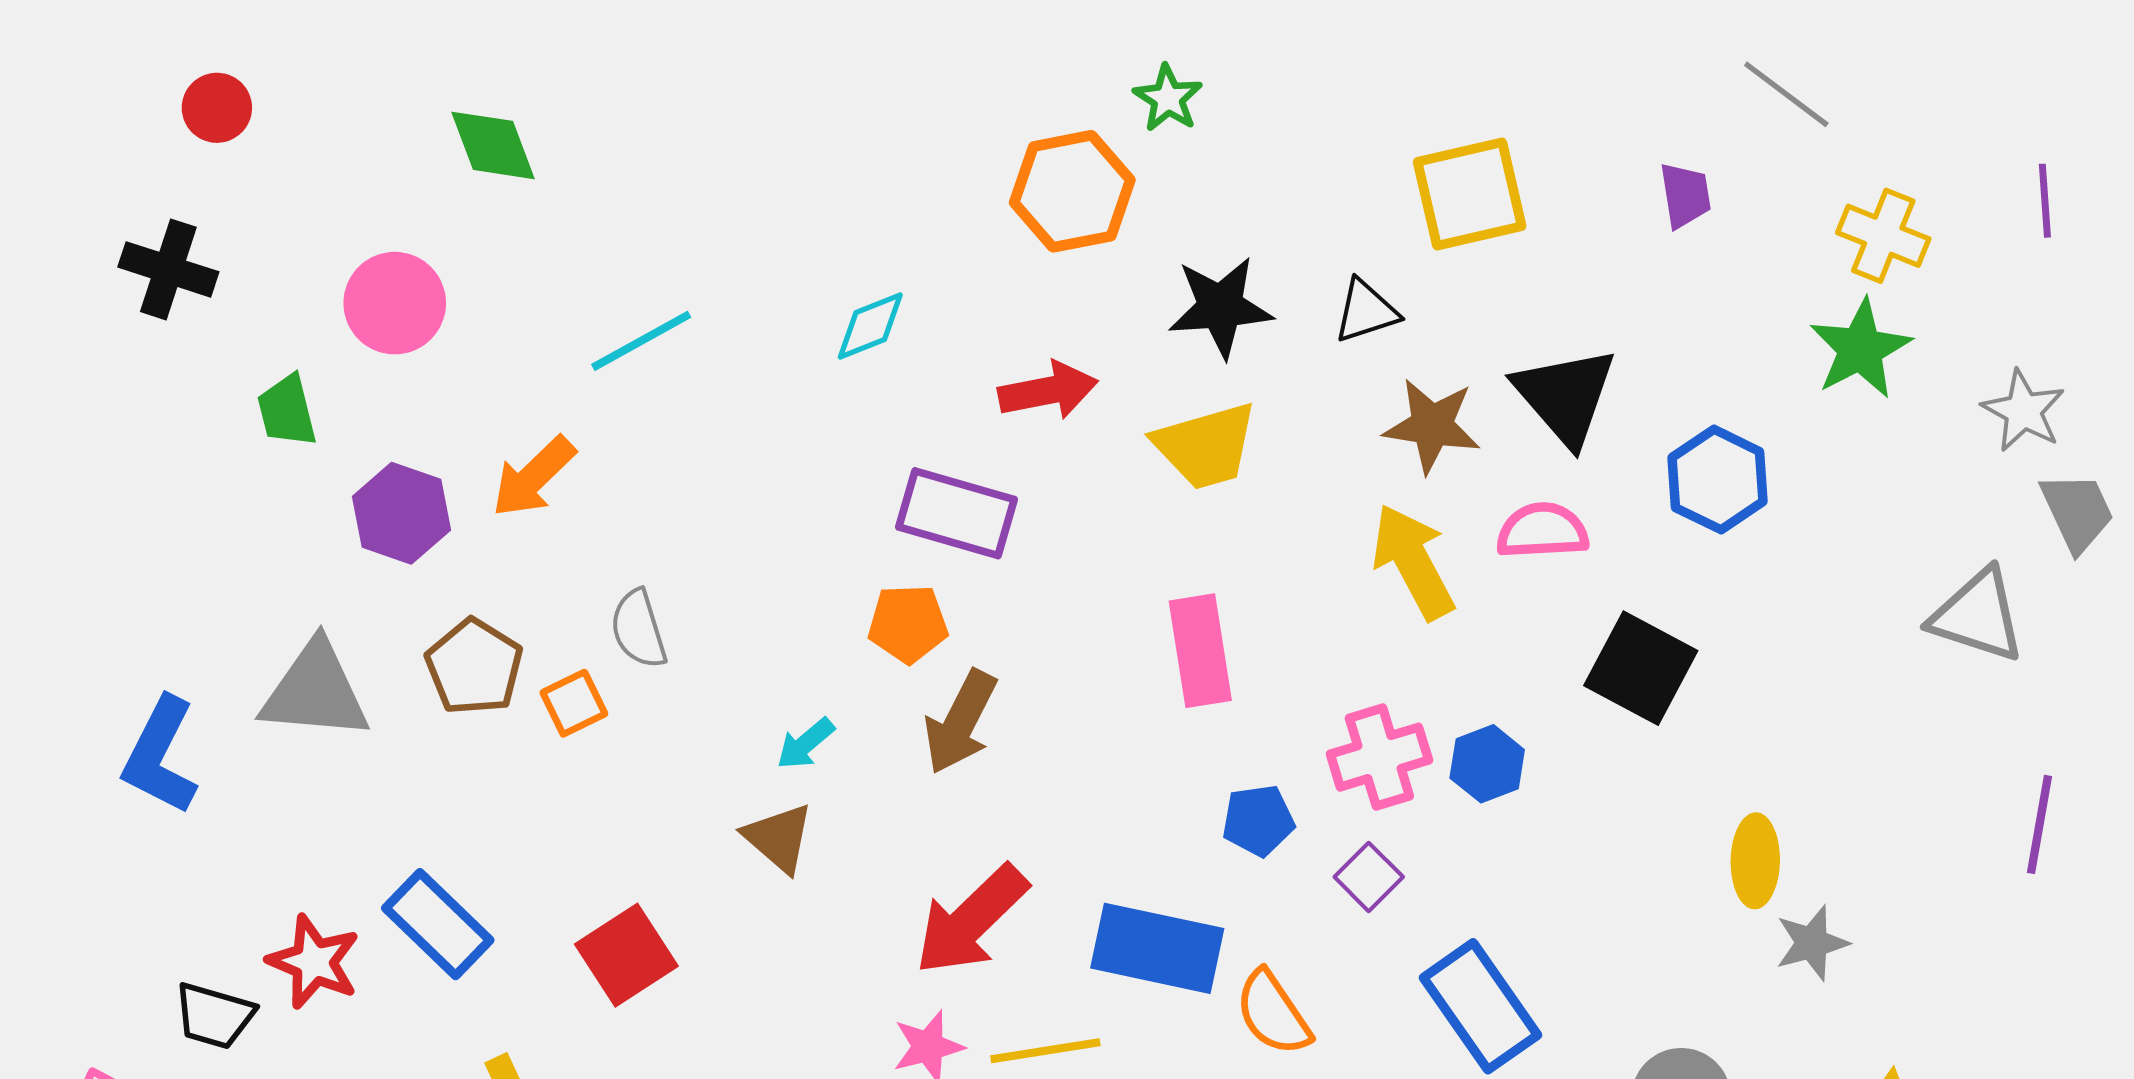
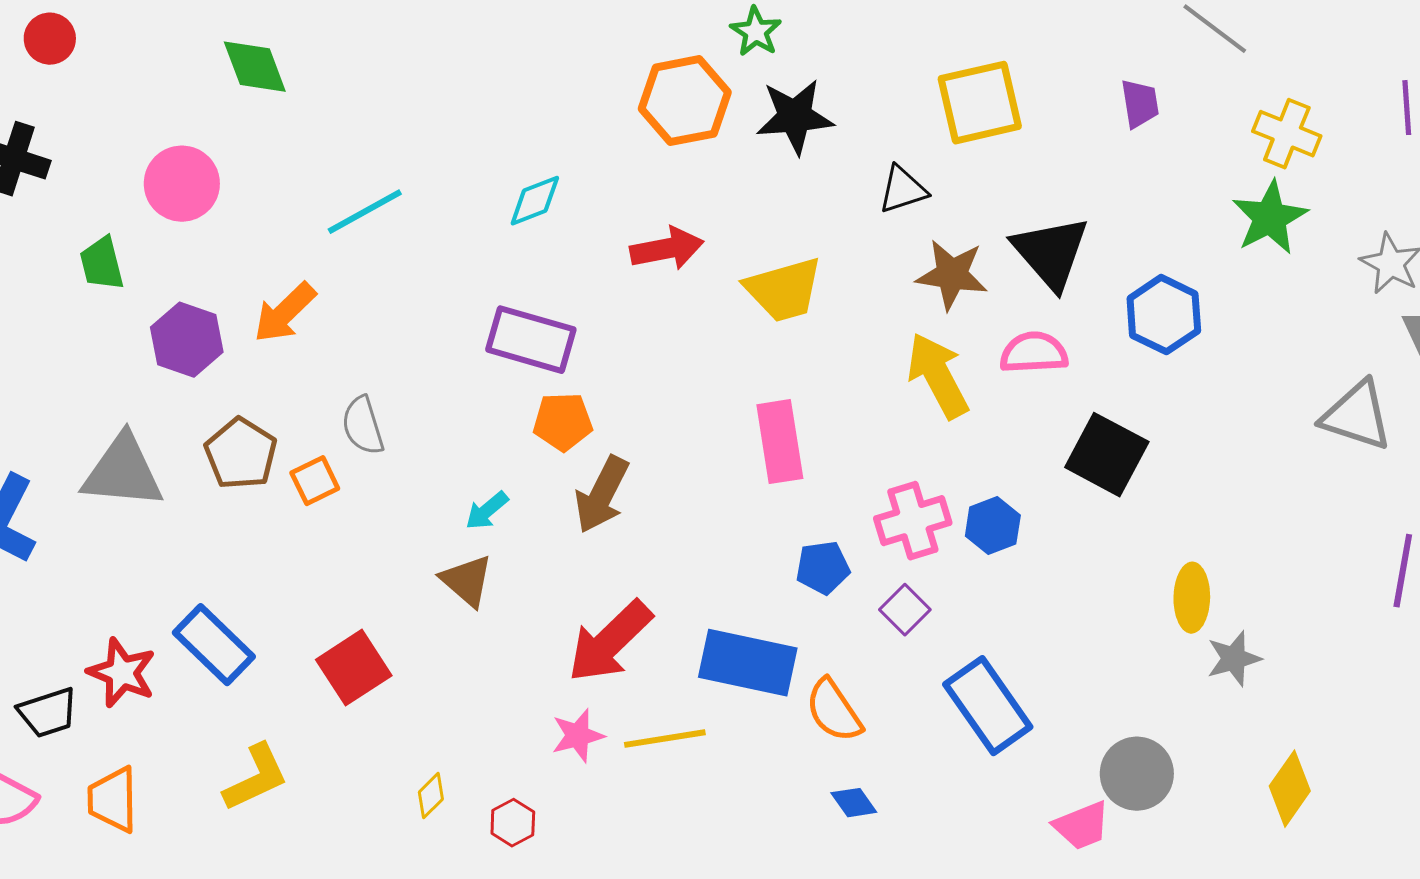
black star: (1220, 307) -> (795, 117), moved
purple rectangle: (956, 513) -> (531, 340), moved
black trapezoid: (214, 1016) -> (48, 713), turned -34

